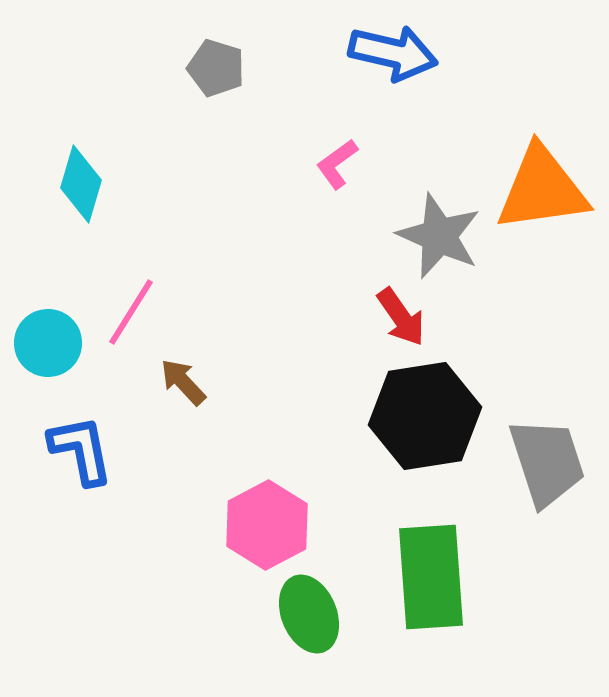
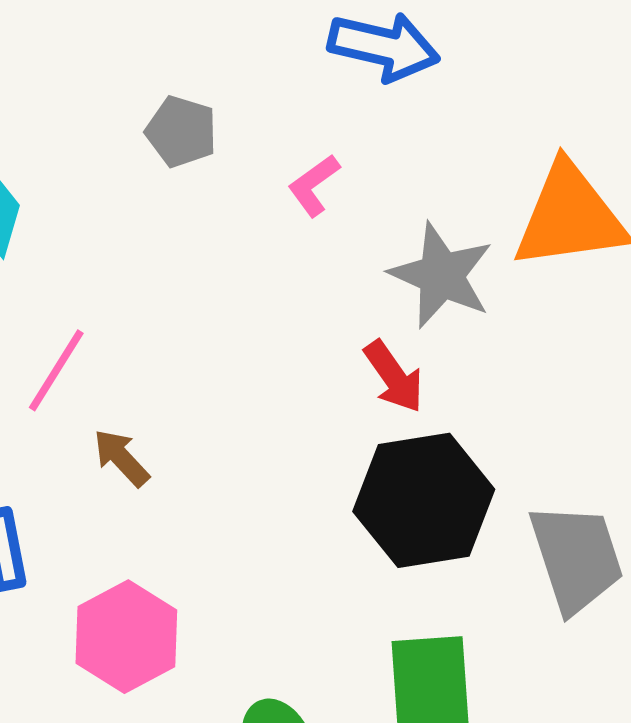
gray pentagon: (216, 68) -> (181, 132), moved
pink hexagon: (267, 525) -> (126, 637), moved

